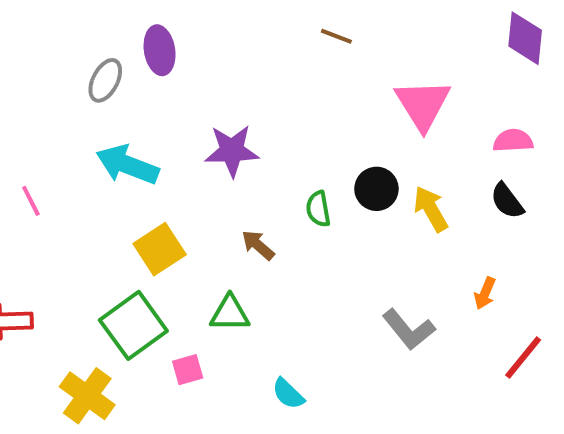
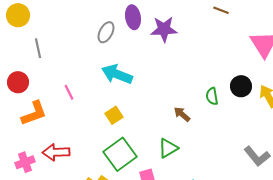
purple star: (232, 151) -> (164, 29), moved
yellow square: (160, 249) -> (114, 115), moved, size x0.7
green triangle: (230, 313) -> (168, 148), turned -30

